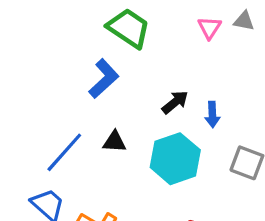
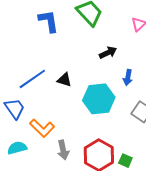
blue L-shape: (104, 79) -> (49, 21), moved, turned -70
black arrow: (175, 102) -> (108, 53), moved

